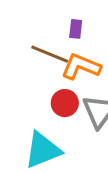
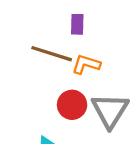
orange L-shape: (81, 67) -> (86, 64), size x0.7

